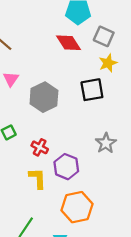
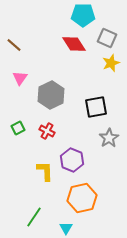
black square: (92, 90) -> (96, 107), moved
red cross: (40, 147) -> (47, 131), moved

